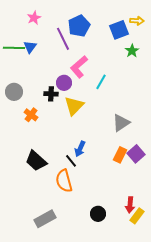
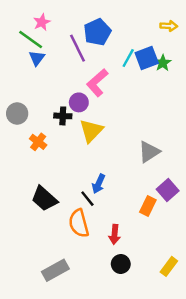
blue square: (119, 30) -> (147, 58), moved
green line: (14, 48) -> (31, 39), moved, turned 35
cyan line: (101, 82) -> (128, 58), moved
orange rectangle: (120, 155) -> (148, 206), moved
red arrow: (130, 205) -> (115, 234), moved

